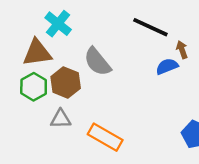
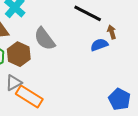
gray triangle: (61, 119) -> (14, 83), turned -30
orange rectangle: (105, 137) -> (29, 96), moved

